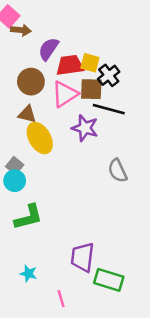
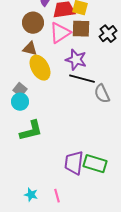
black cross: (109, 75) -> (108, 34), moved
black line: (109, 109) -> (82, 79), moved
cyan star: (28, 274) -> (31, 195), moved
green rectangle: (109, 280) -> (95, 164), moved

